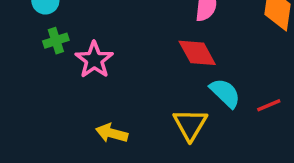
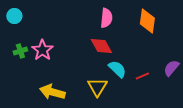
green cross: (56, 41) -> (20, 51), moved
yellow arrow: (112, 133) -> (52, 92), size x1.4

